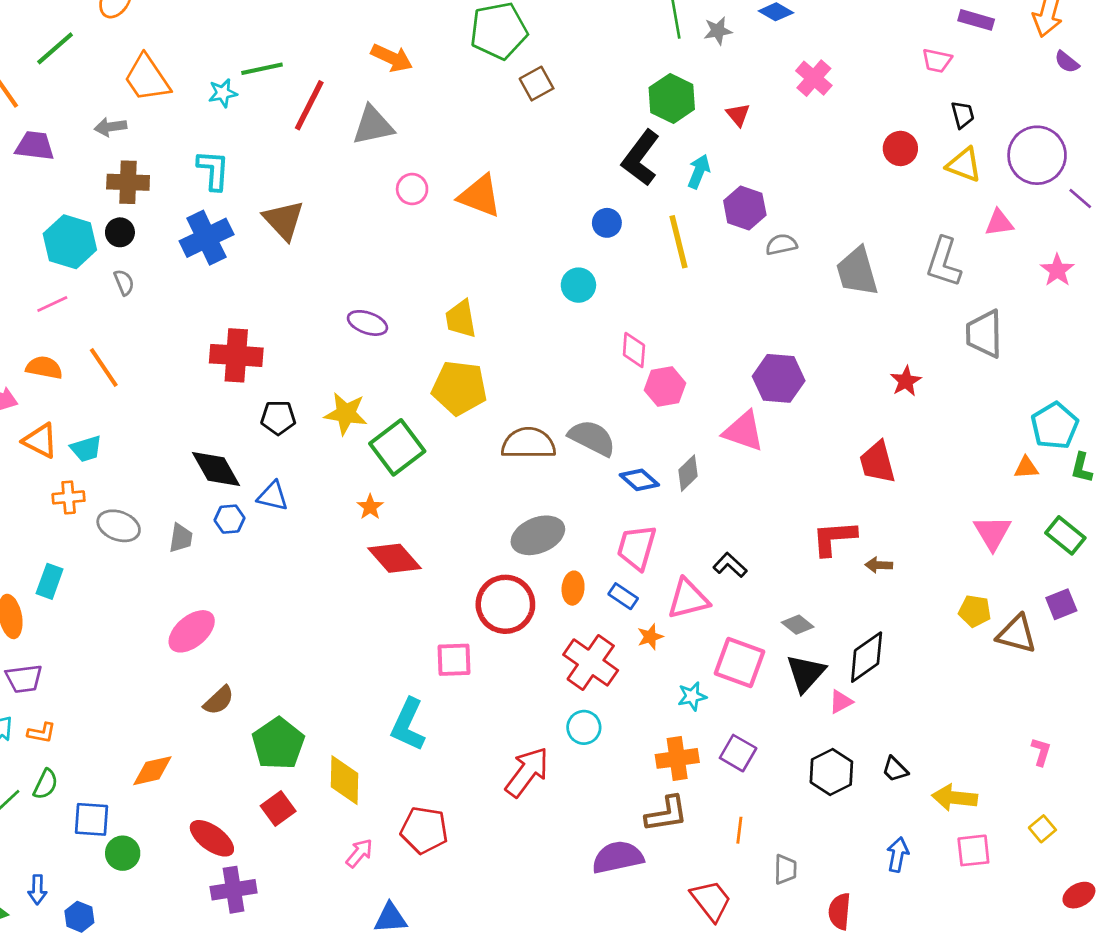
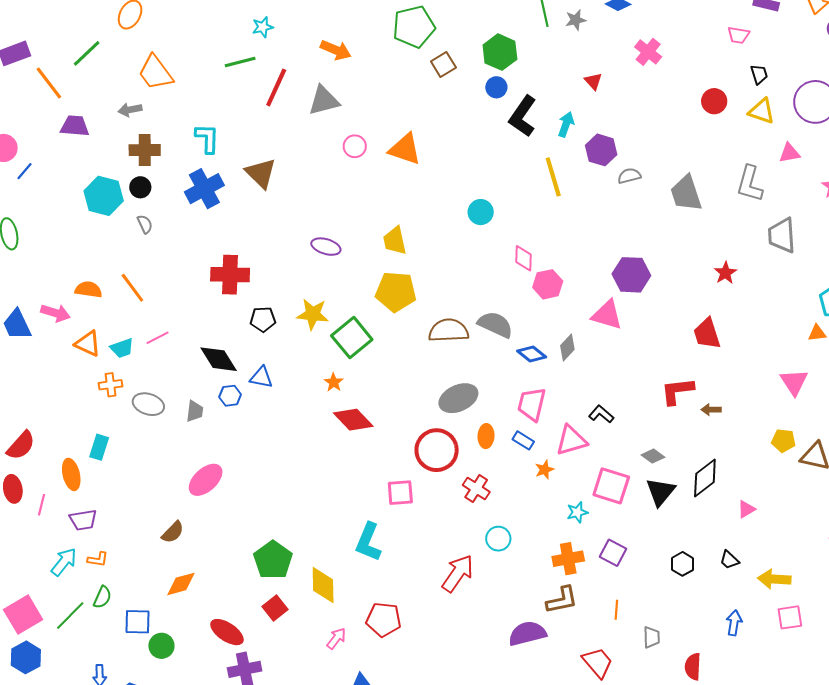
cyan star: (223, 93) -> (263, 27), moved
green hexagon: (672, 98) -> (500, 52), moved
blue circle: (607, 223) -> (496, 87), moved
pink line: (52, 304) -> (158, 338), moved
red cross: (591, 662) -> (476, 488), moved, size x0.7
brown semicircle: (219, 700) -> (173, 532), moved
pink triangle: (841, 702) -> (746, 509), moved
black hexagon: (831, 772) -> (683, 564), size x0.7

